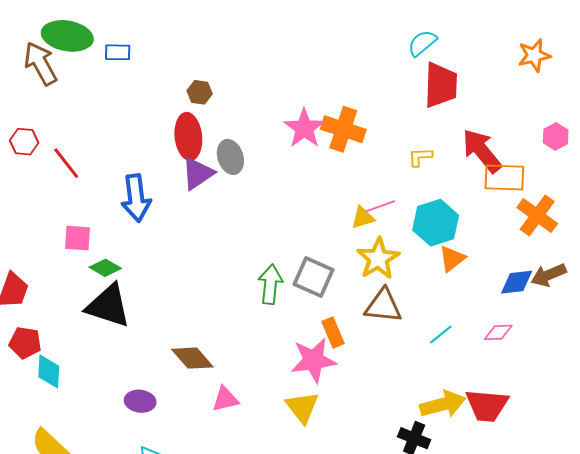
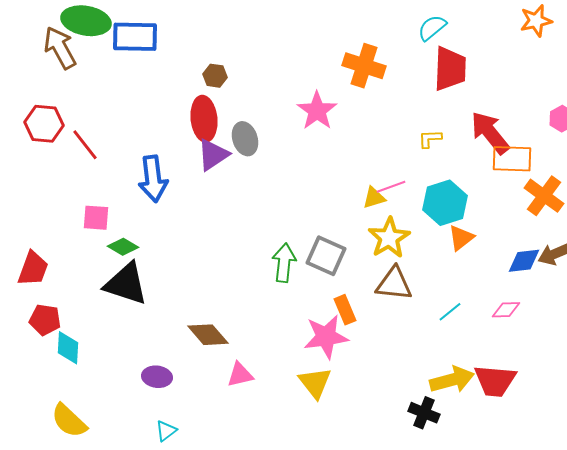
blue rectangle: (118, 52) -> (135, 37), size x1.8
orange star: (534, 55) -> (536, 21), moved
orange cross: (343, 129) -> (364, 66), moved
red hexagon: (24, 142) -> (44, 124), size x1.4

